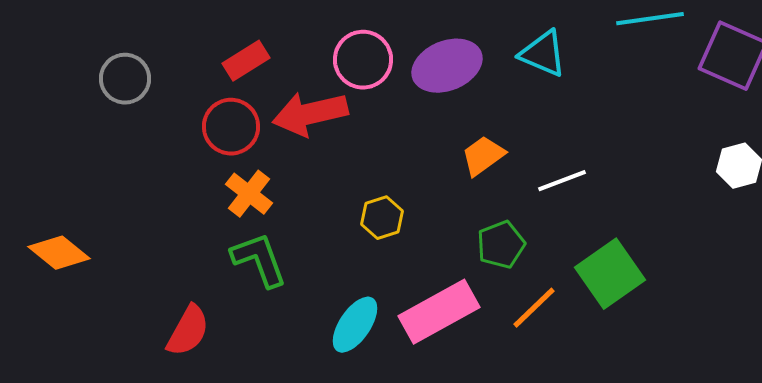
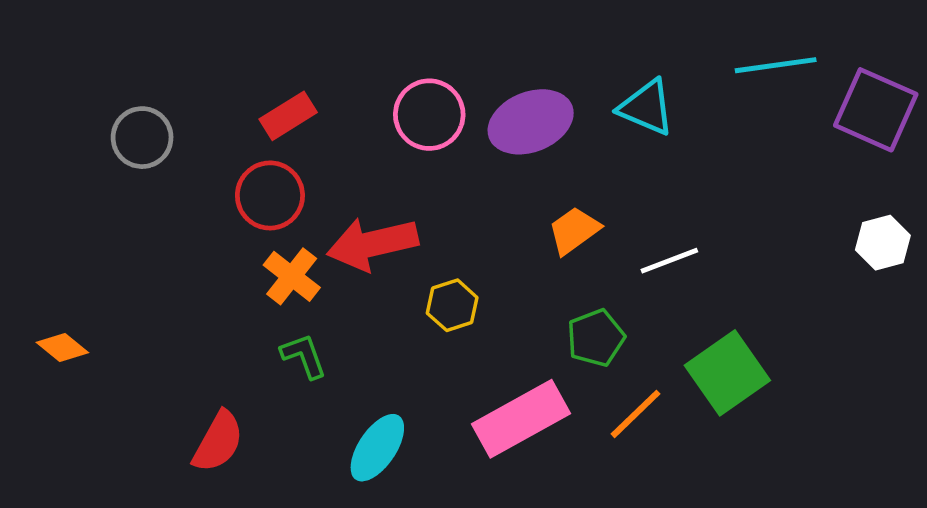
red arrow: (310, 114) -> (373, 244), moved
orange diamond: (59, 253) -> (62, 348), size x0.7
green L-shape: (259, 260) -> (304, 356), size x0.7
cyan ellipse: (355, 325) -> (377, 448), moved

